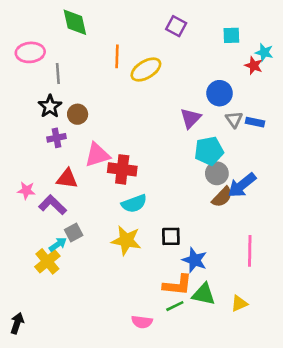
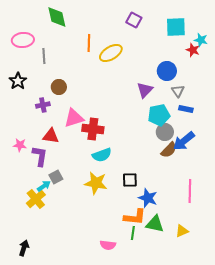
cyan square: (231, 35) -> (176, 27), size x1.5
black star: (50, 106) -> (18, 81), moved
blue rectangle: (255, 122) -> (186, 109), moved
purple L-shape: (53, 205) -> (40, 156), turned 55
green line: (175, 306) -> (133, 233), turned -56
black arrow: (17, 323) -> (24, 248), moved

